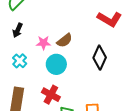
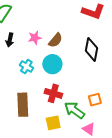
pink star: (43, 43) -> (35, 38), moved
cyan cross: (20, 61) -> (26, 67), moved

